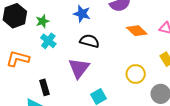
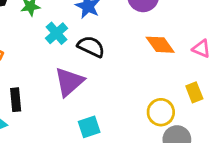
cyan cross: (48, 41) -> (57, 33), moved
yellow circle: (136, 74) -> (161, 112), moved

